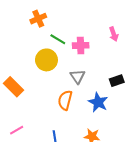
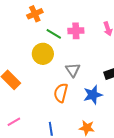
pink cross: (81, 45) -> (76, 31), moved
blue star: (98, 102) -> (93, 95), turned 30

